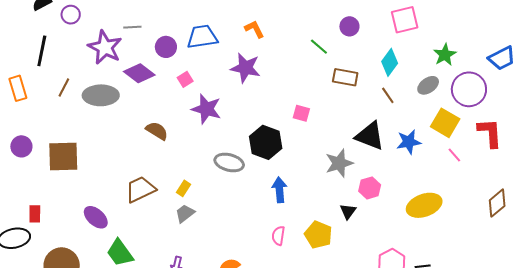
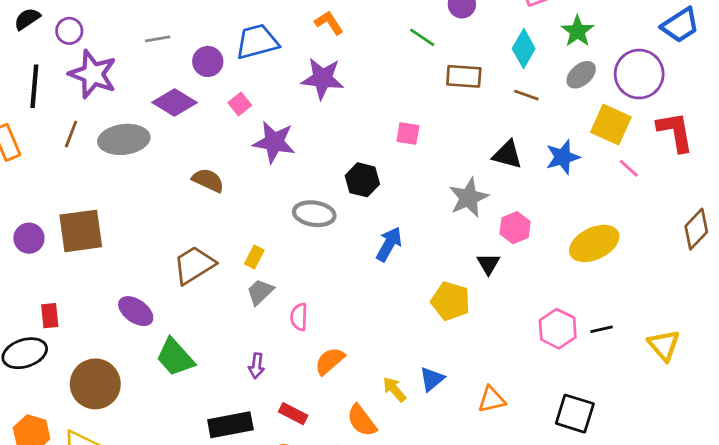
purple star: (105, 47) -> (93, 74), moved
green star: (445, 55) -> (577, 31), moved
brown line: (388, 95) -> (526, 95), turned -30
black triangle: (370, 136) -> (507, 155), size x0.7
black hexagon: (266, 142) -> (362, 180), size x0.7
purple circle: (21, 146) -> (29, 238), moved
blue arrow: (279, 190) -> (389, 244), turned 40
pink semicircle: (278, 236) -> (299, 317), moved

